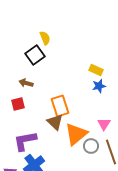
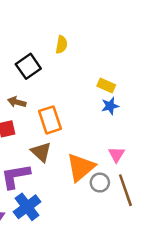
yellow semicircle: (45, 38) -> (62, 45), moved, turned 32
orange rectangle: (60, 106) -> (50, 120), moved
brown triangle: (55, 122) -> (41, 152), moved

